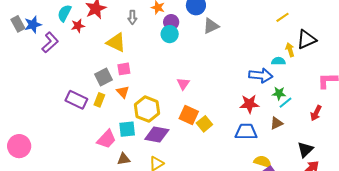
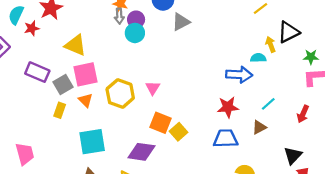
gray arrow: (132, 17) -> (119, 16), moved
pink square: (124, 69) -> (85, 74), size x1.6
green star: (279, 93) -> (311, 57), moved
purple rectangle: (76, 100) -> (37, 72), moved
yellow hexagon: (147, 109) -> (120, 93), moved
cyan square: (127, 129) -> (92, 142), size x1.4
purple diamond: (157, 135) -> (141, 152), moved
pink trapezoid: (107, 139) -> (25, 154), moved, turned -55

